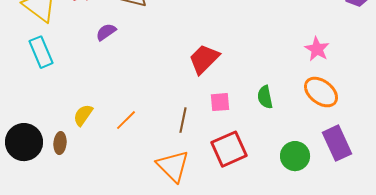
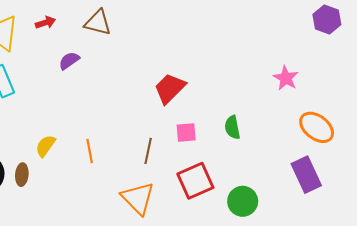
orange ellipse: (321, 92) -> (317, 127), moved
orange line: (126, 120) -> (90, 151), turned -55
green circle: (295, 156) -> (243, 201), moved

